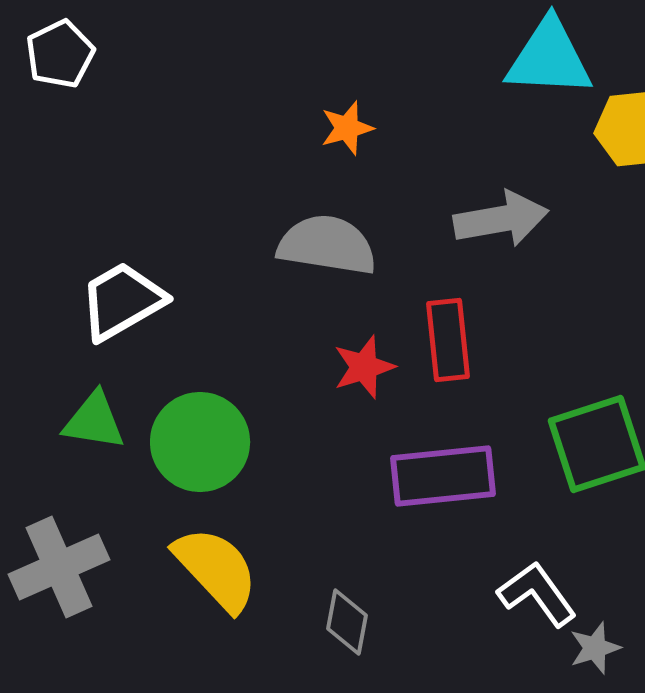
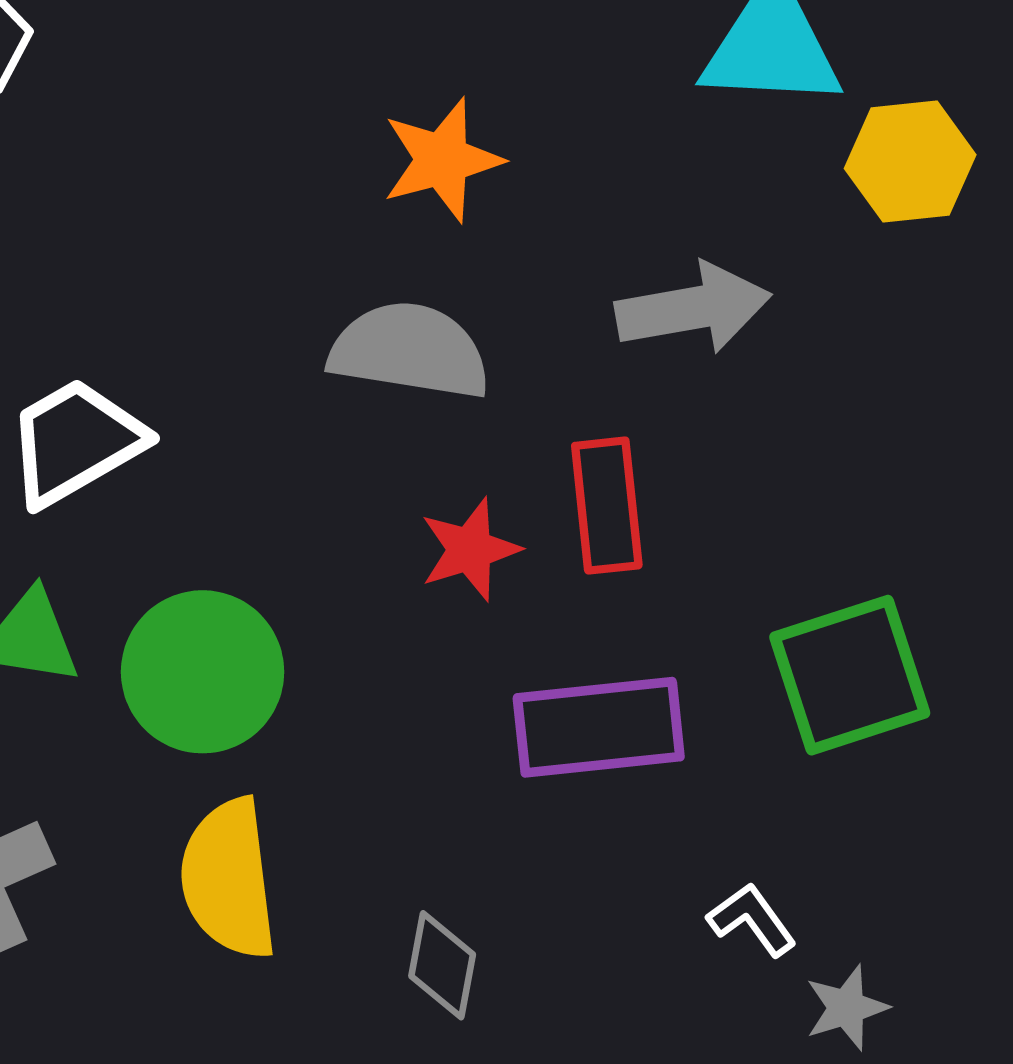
orange star: (347, 128) -> (442, 160), size x1.4
yellow semicircle: (216, 569) -> (229, 879), turned -144
white L-shape: (537, 594) -> (752, 920), size x0.7

